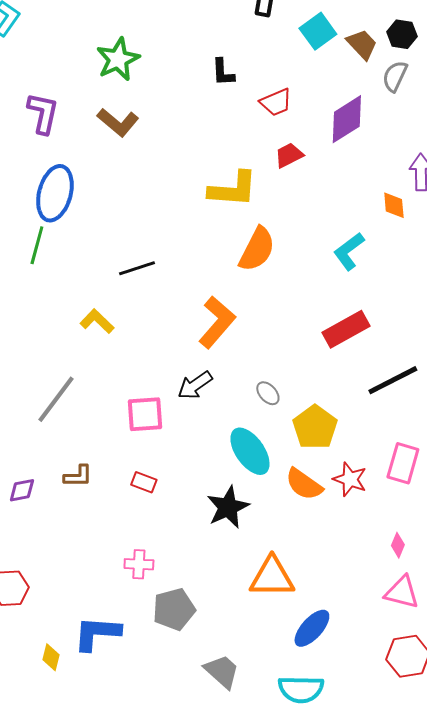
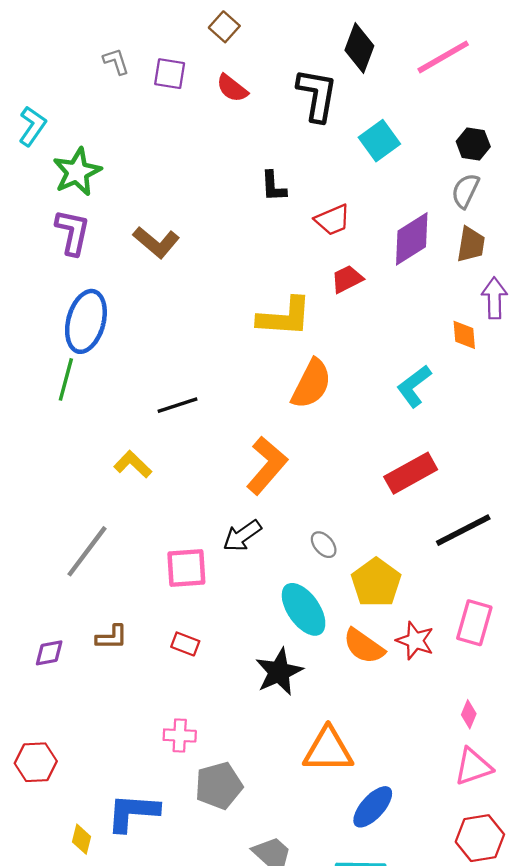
brown trapezoid: (362, 44) -> (471, 244), moved, turned 52
green star: (118, 59) -> (77, 172), moved
pink triangle: (402, 592) -> (473, 767), turned -33

